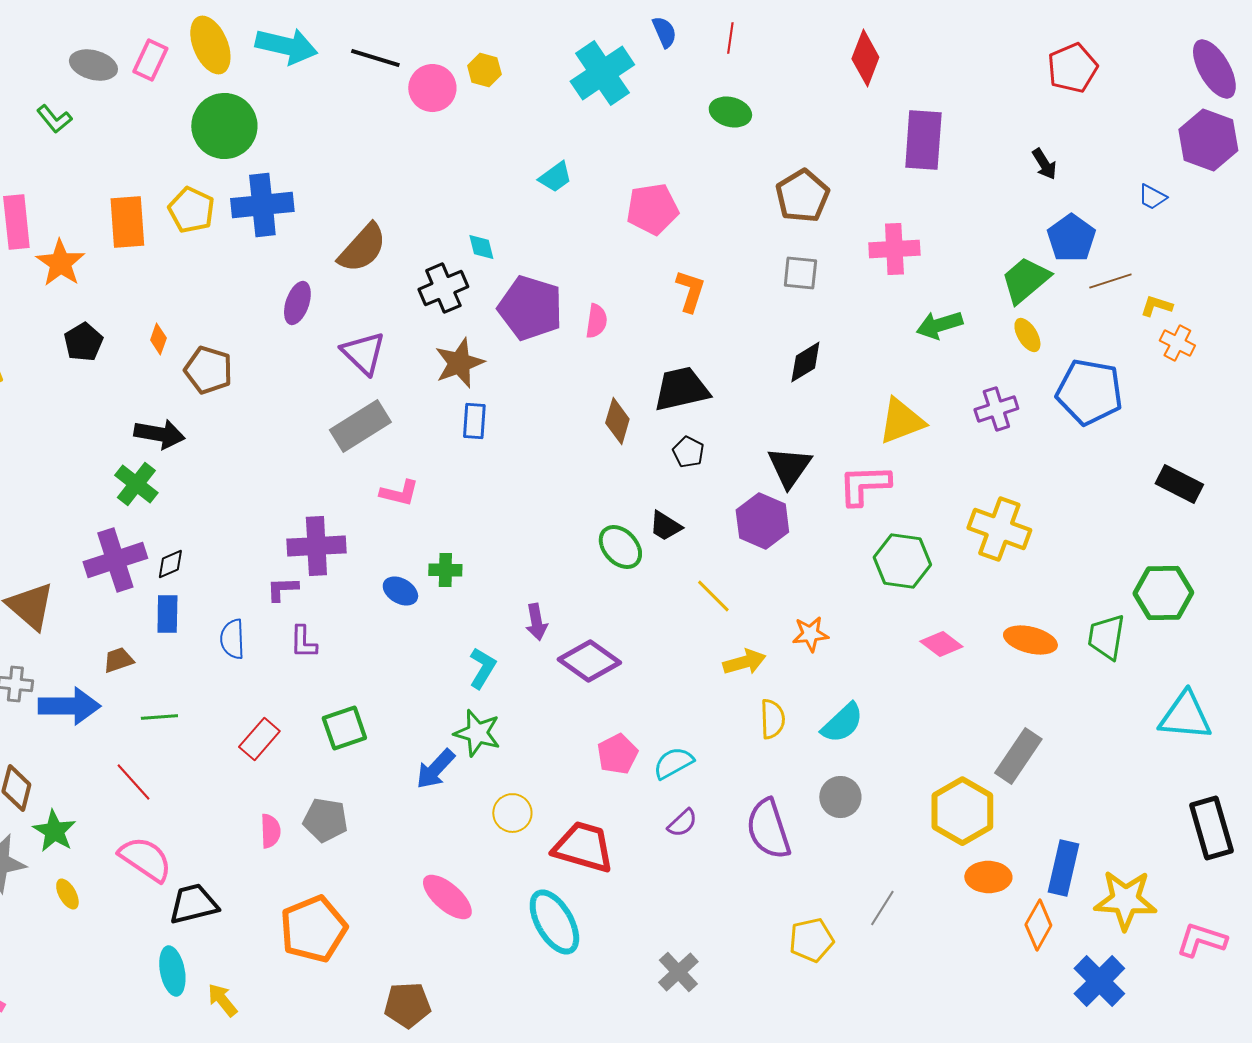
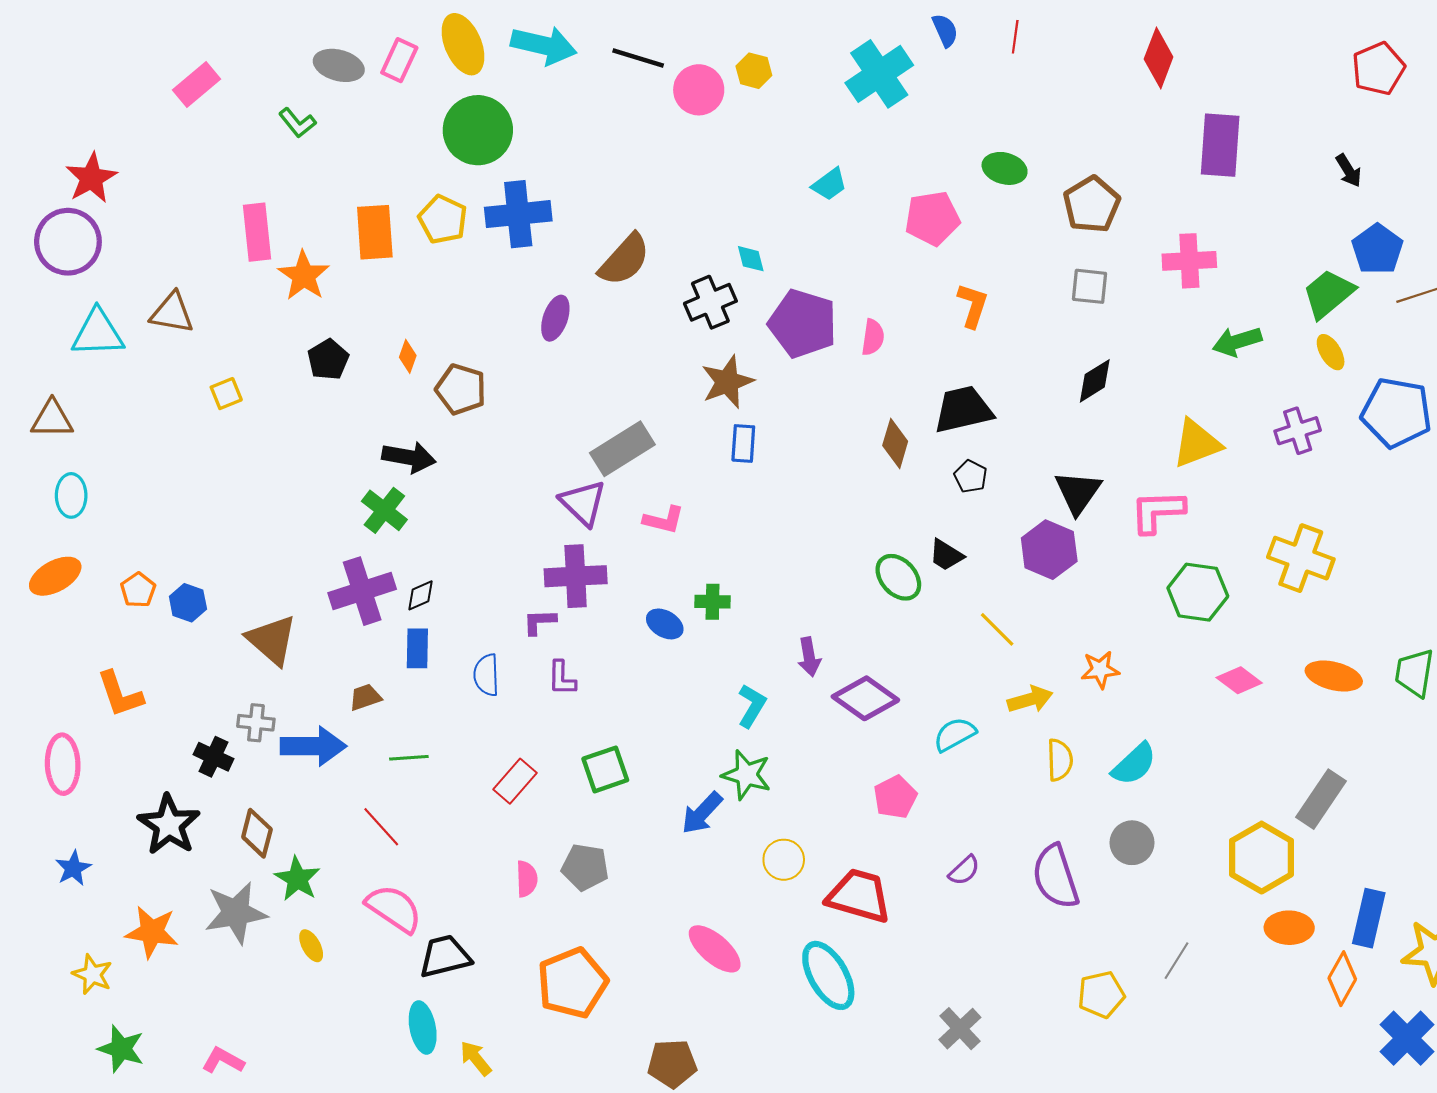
green ellipse: (730, 112) -> (1005, 168), moved
purple triangle: (363, 353) -> (583, 503), moved
cyan semicircle: (673, 763) -> (955, 734), moved

